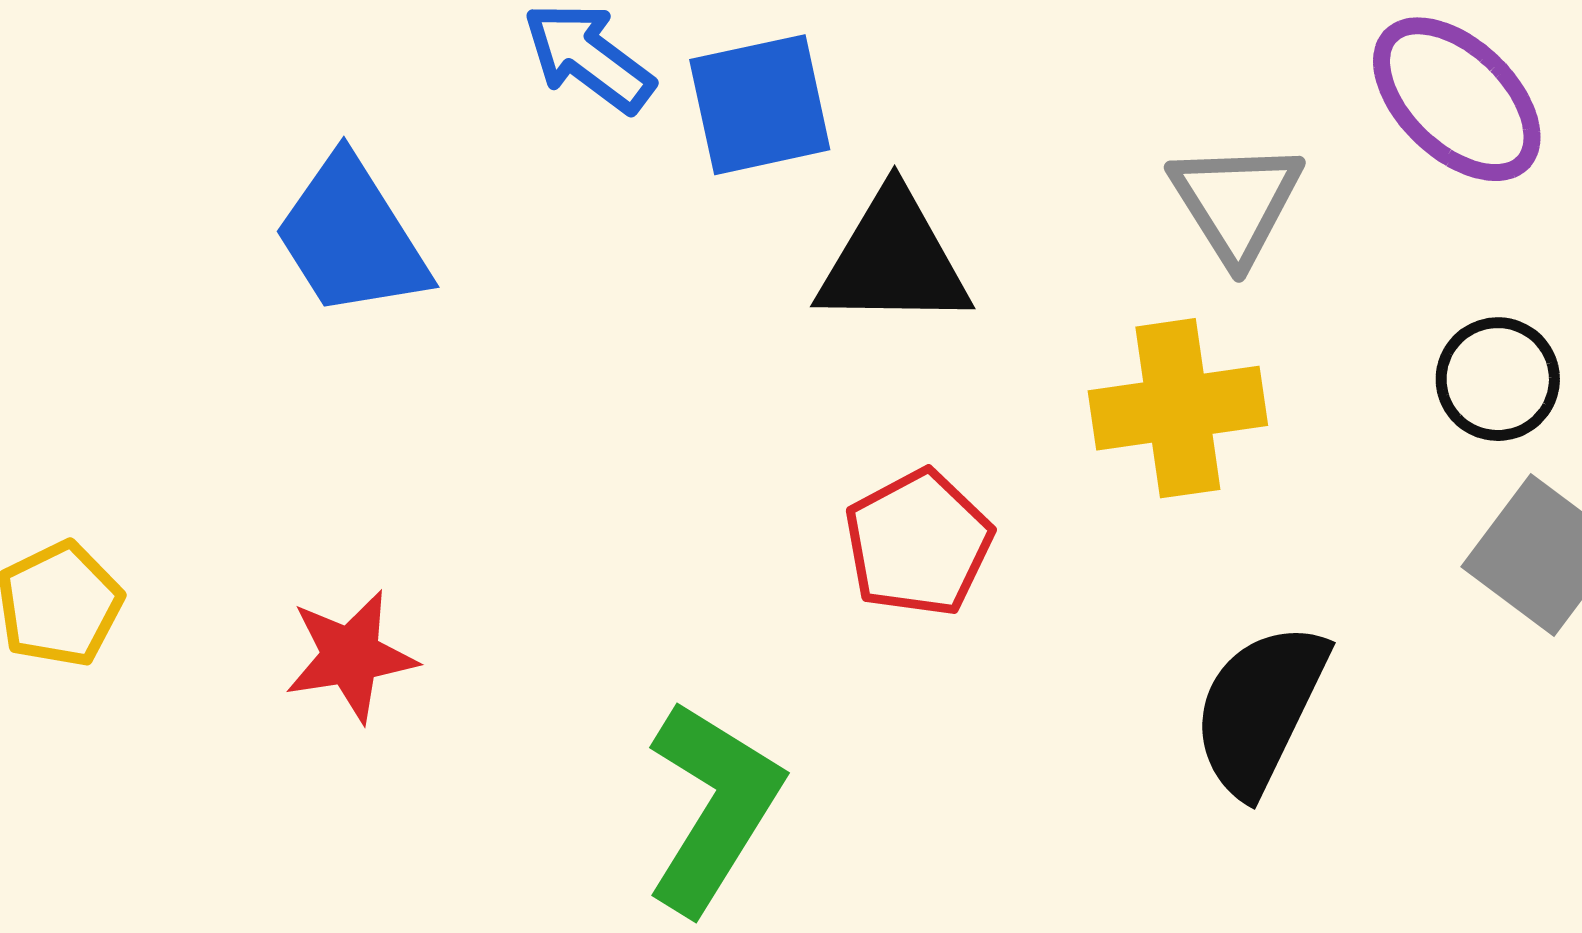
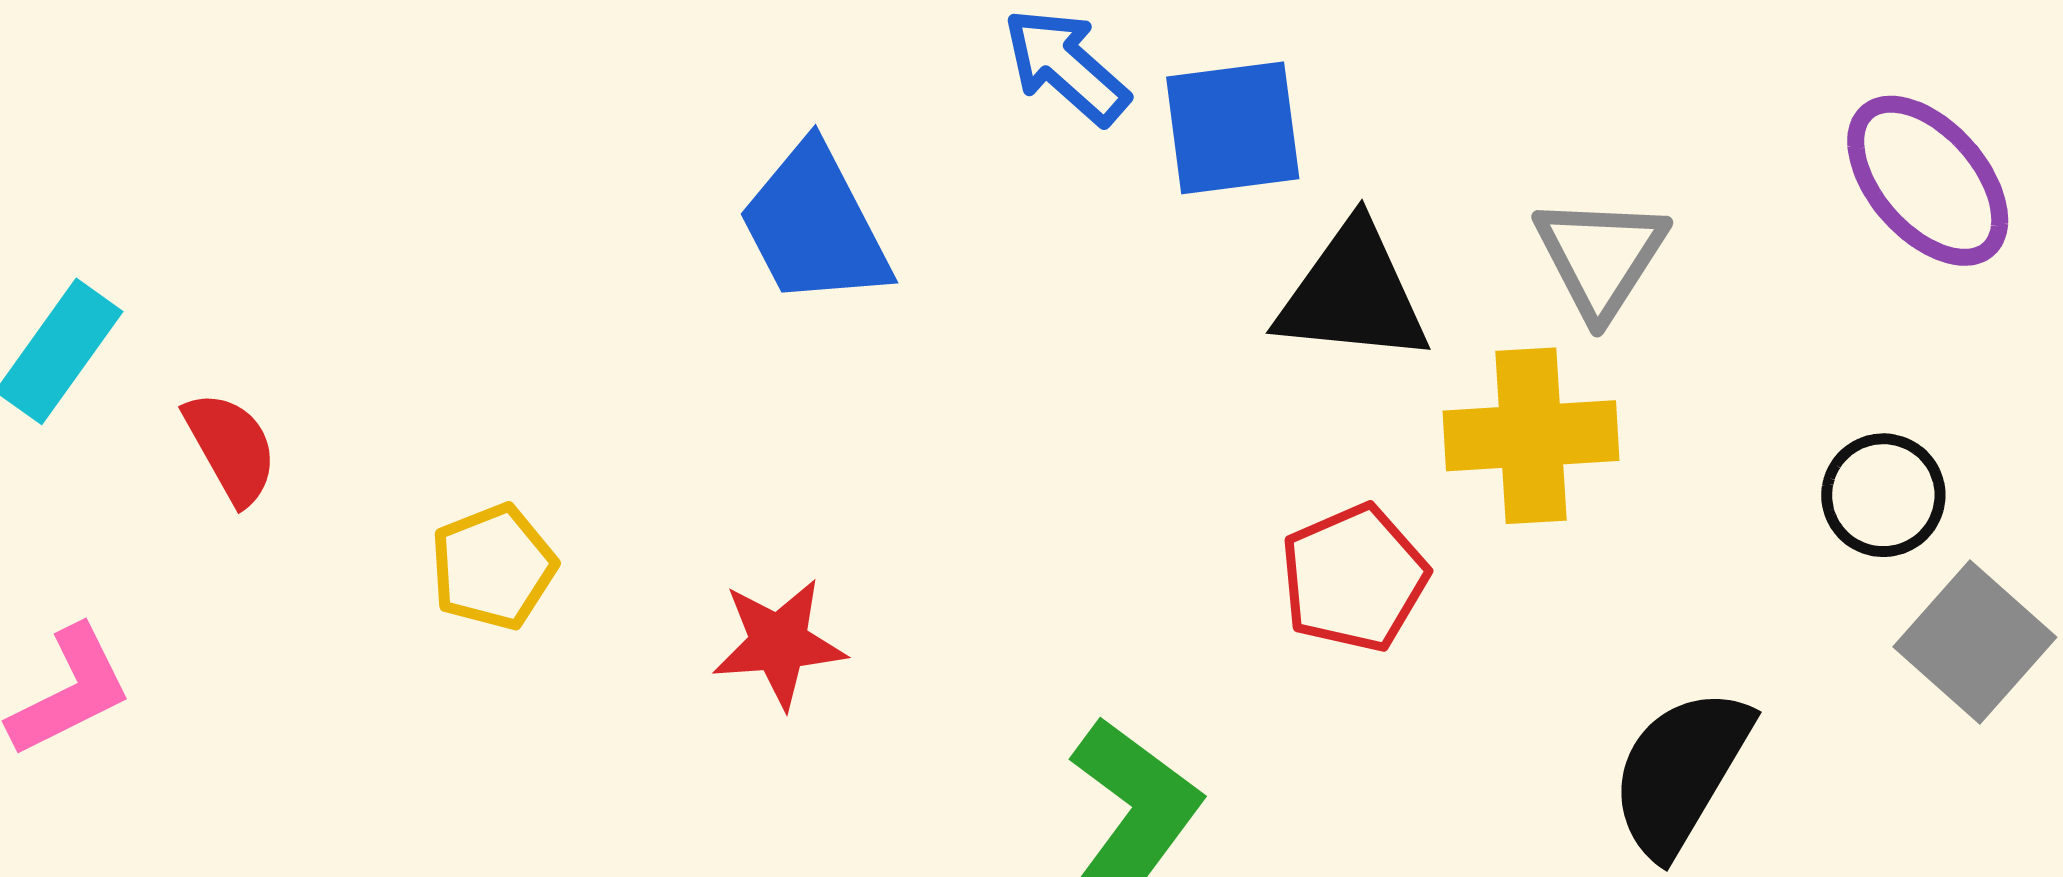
gray triangle: (1236, 202) -> (1601, 257), moved
black circle: (1498, 379) -> (1883, 495), moved
yellow cross: (1178, 408) -> (1531, 436), moved

